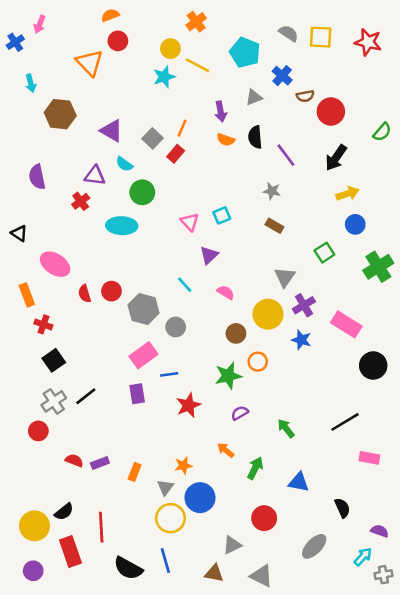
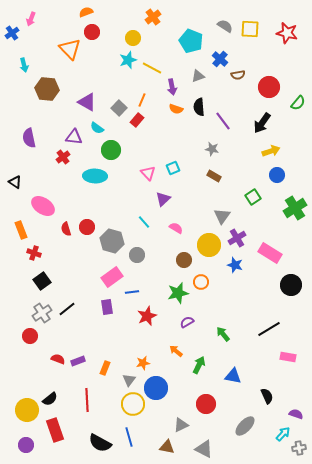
yellow line: (197, 65) -> (152, 68), moved
red circle: (331, 111) -> (269, 87), moved
red line: (101, 527) -> (87, 400), moved

